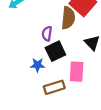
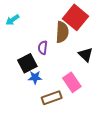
black square: (55, 51) -> (27, 63), moved
pink rectangle: (77, 72) -> (72, 82), turned -36

